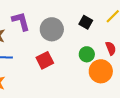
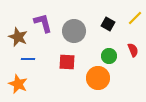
red square: (45, 60) -> (67, 62), turned 30
orange circle: (101, 71) -> (98, 78), moved

